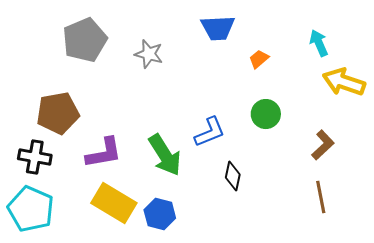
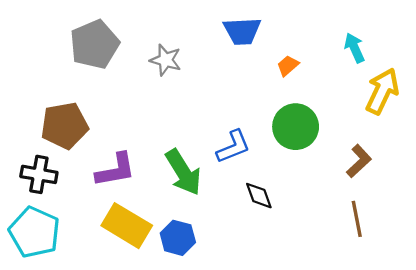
yellow arrow: (344, 82) -> (382, 91), turned 96
green circle: (266, 114) -> (296, 127), size x1.4
black diamond: (233, 176) -> (259, 196), turned -32

